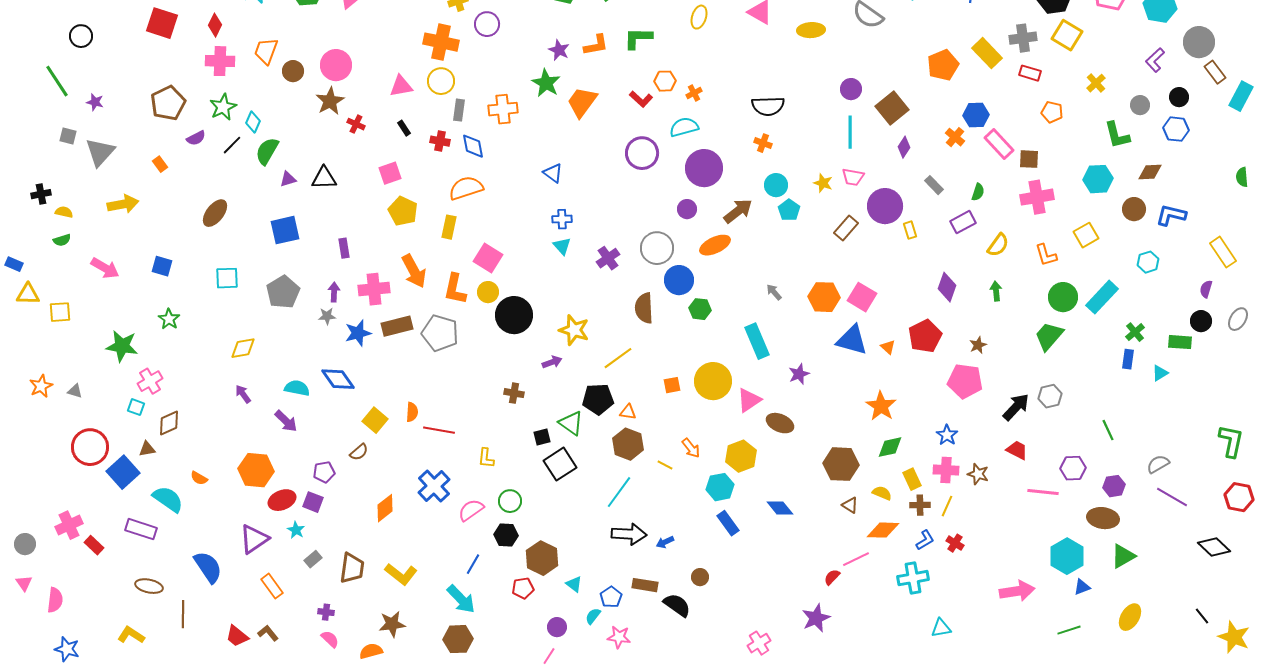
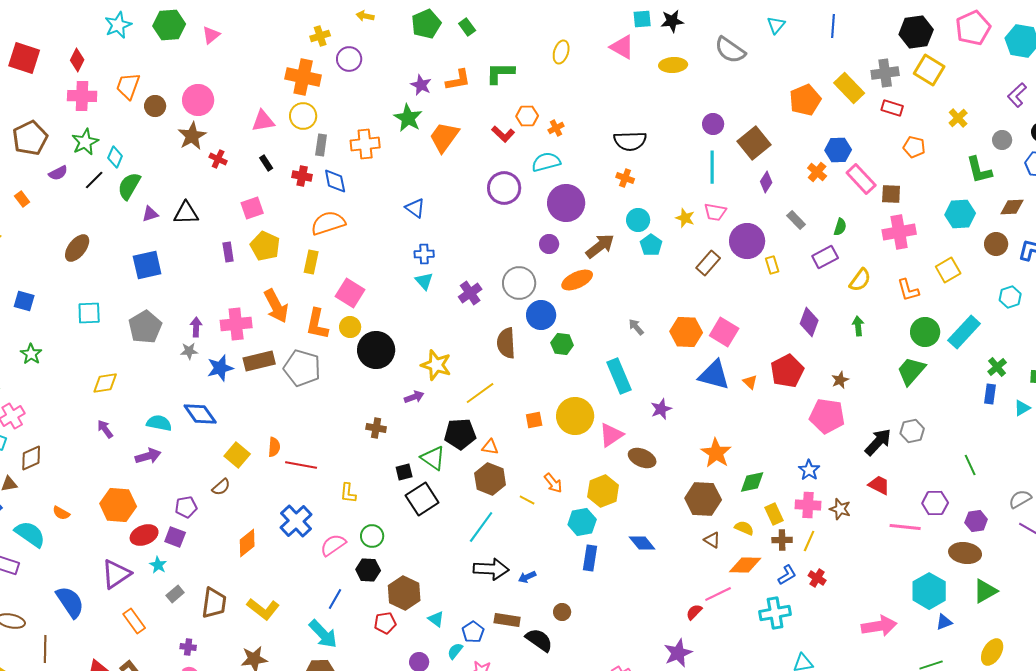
purple rectangle: (344, 248) -> (228, 252), moved
orange star: (881, 406) -> (716, 453), moved
purple arrow: (286, 421) -> (148, 456), turned -60
blue rectangle: (728, 523) -> (590, 558), turned 45

